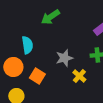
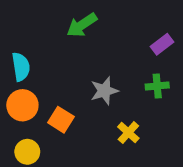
cyan semicircle: (27, 45) -> (21, 67), moved
yellow cross: (79, 76) -> (128, 133), moved

